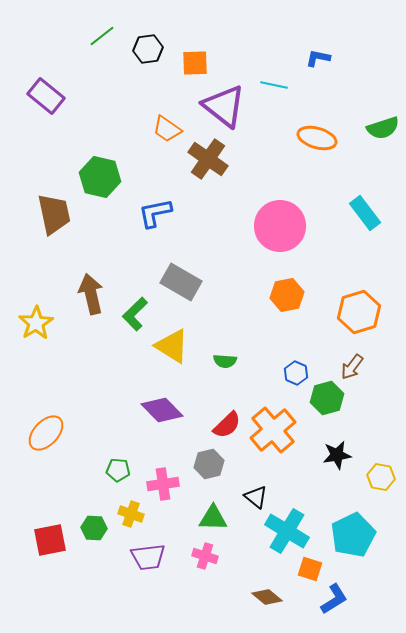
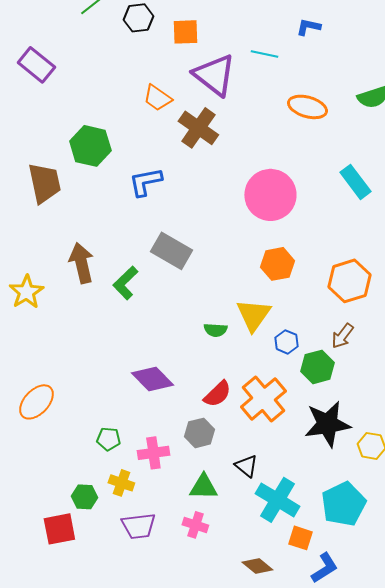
yellow triangle: (172, 346) -> (253, 315), moved, turned 33
black star: (337, 455) -> (327, 424), size x1.6
red square: (50, 540) -> (59, 529), moved

